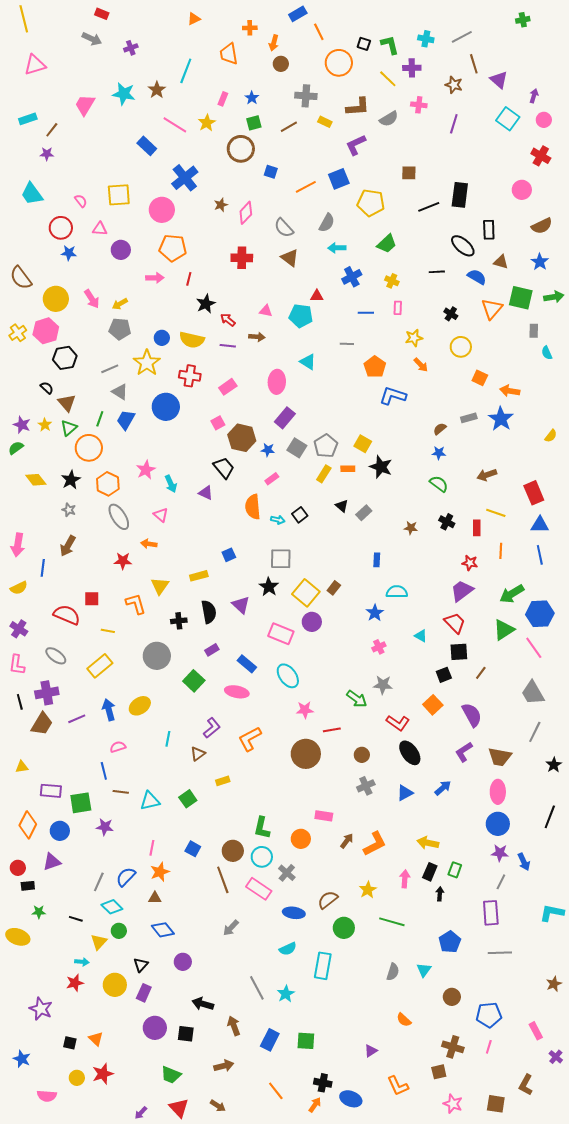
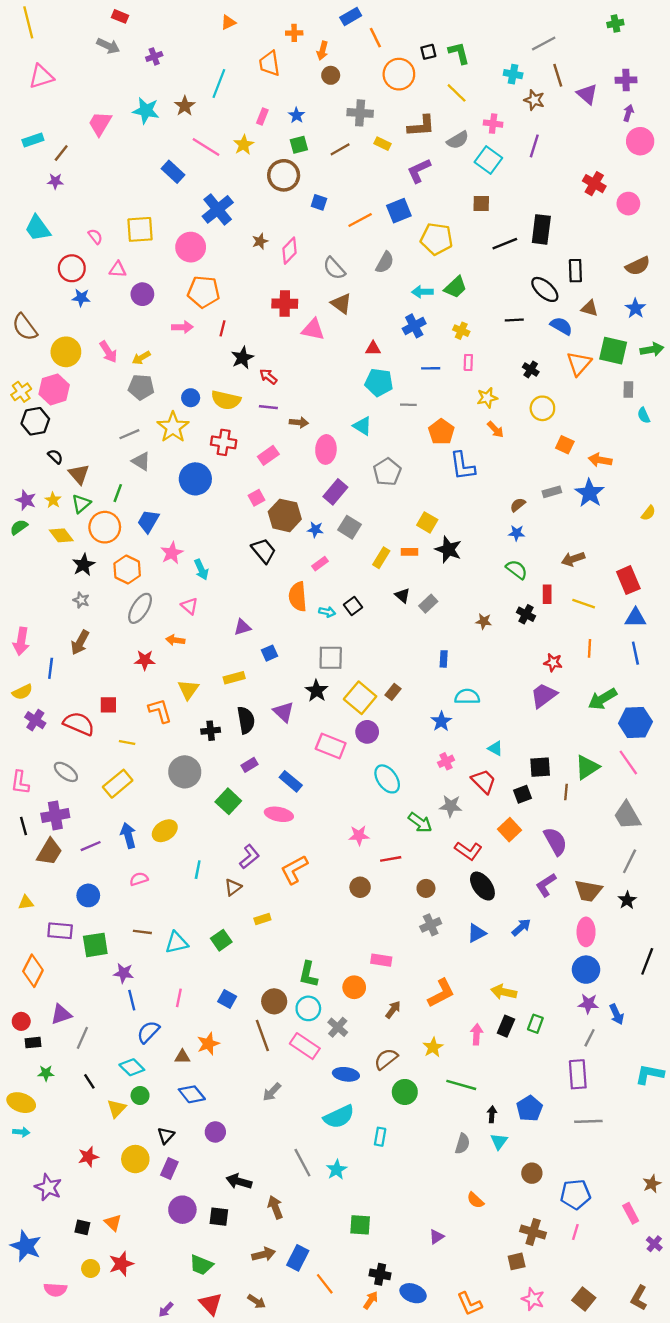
cyan cross: (426, 39) -> (513, 74), moved
black square: (364, 44) -> (428, 52), turned -32
purple cross: (412, 68) -> (626, 80), moved
cyan square: (508, 119) -> (488, 160), moved
pink circle: (544, 120) -> (640, 141), size x1.5
red cross: (541, 156) -> (594, 184), moved
pink circle: (522, 190) -> (628, 204), moved
cyan arrow: (337, 248) -> (422, 292), moved
pink triangle: (266, 311) -> (313, 329), moved, size x1.5
cyan pentagon: (301, 316) -> (379, 382), moved
brown arrow: (257, 337) -> (299, 422), moved
black hexagon: (65, 358) -> (35, 421), moved
blue L-shape: (393, 396) -> (462, 466), turned -116
blue trapezoid: (126, 420) -> (148, 521), moved
gray pentagon: (326, 446) -> (387, 472), moved
yellow diamond: (36, 480) -> (61, 535), moved
purple triangle: (206, 493) -> (242, 627), moved, turned -42
gray ellipse: (119, 517) -> (140, 608), turned 64
red rectangle: (477, 528) -> (547, 594), moved
red trapezoid: (455, 623) -> (484, 781), moved
purple cross: (19, 629) -> (35, 720), moved
green triangle: (504, 630) -> (587, 767), moved
brown line: (481, 673) -> (566, 792), turned -32
cyan ellipse: (288, 676) -> (387, 779), moved
brown circle: (306, 754) -> (360, 887), size x0.6
black star: (554, 765) -> (627, 900), moved
blue line: (104, 771) -> (132, 1000), moved
blue circle: (60, 831) -> (88, 895), moved
brown arrow: (347, 841) -> (393, 1010), moved
orange star: (160, 872) -> (208, 1044), moved
gray line: (99, 882) -> (82, 1038), moved
black arrow: (440, 894) -> (492, 1114), moved
black line: (76, 919) -> (89, 1081), turned 40
cyan semicircle: (288, 949) -> (339, 1117), size x1.5
cyan arrow: (82, 962) -> (21, 1132), moved
cyan rectangle: (323, 966) -> (380, 1137), size x0.6
brown star: (554, 984) -> (652, 1184), moved
blue rectangle: (270, 1040) -> (298, 1258), moved
blue star: (22, 1059) -> (26, 1246), size x1.5
brown L-shape: (526, 1085) -> (639, 1298), moved
orange L-shape: (398, 1086) -> (470, 1304), moved
brown square: (496, 1104) -> (584, 1299), turned 30

